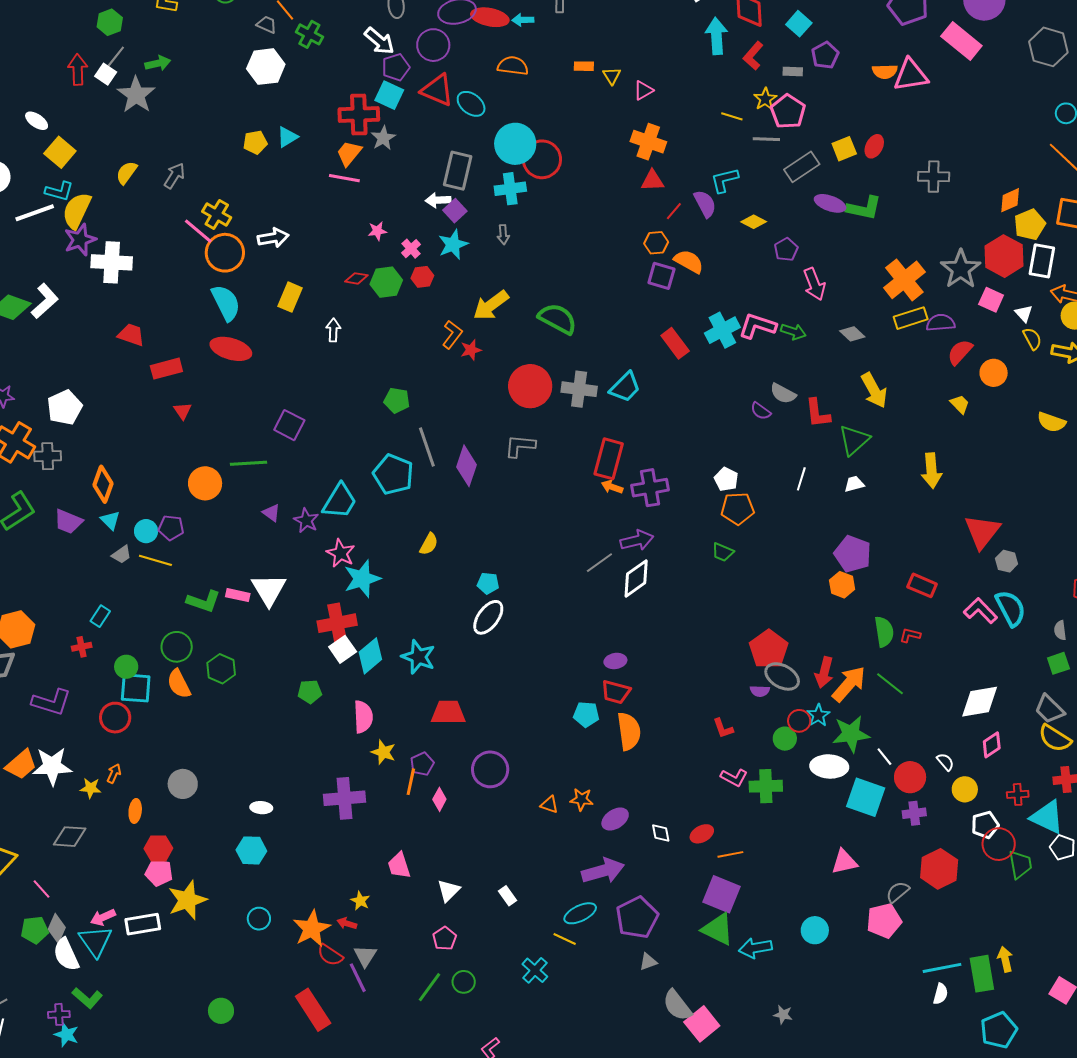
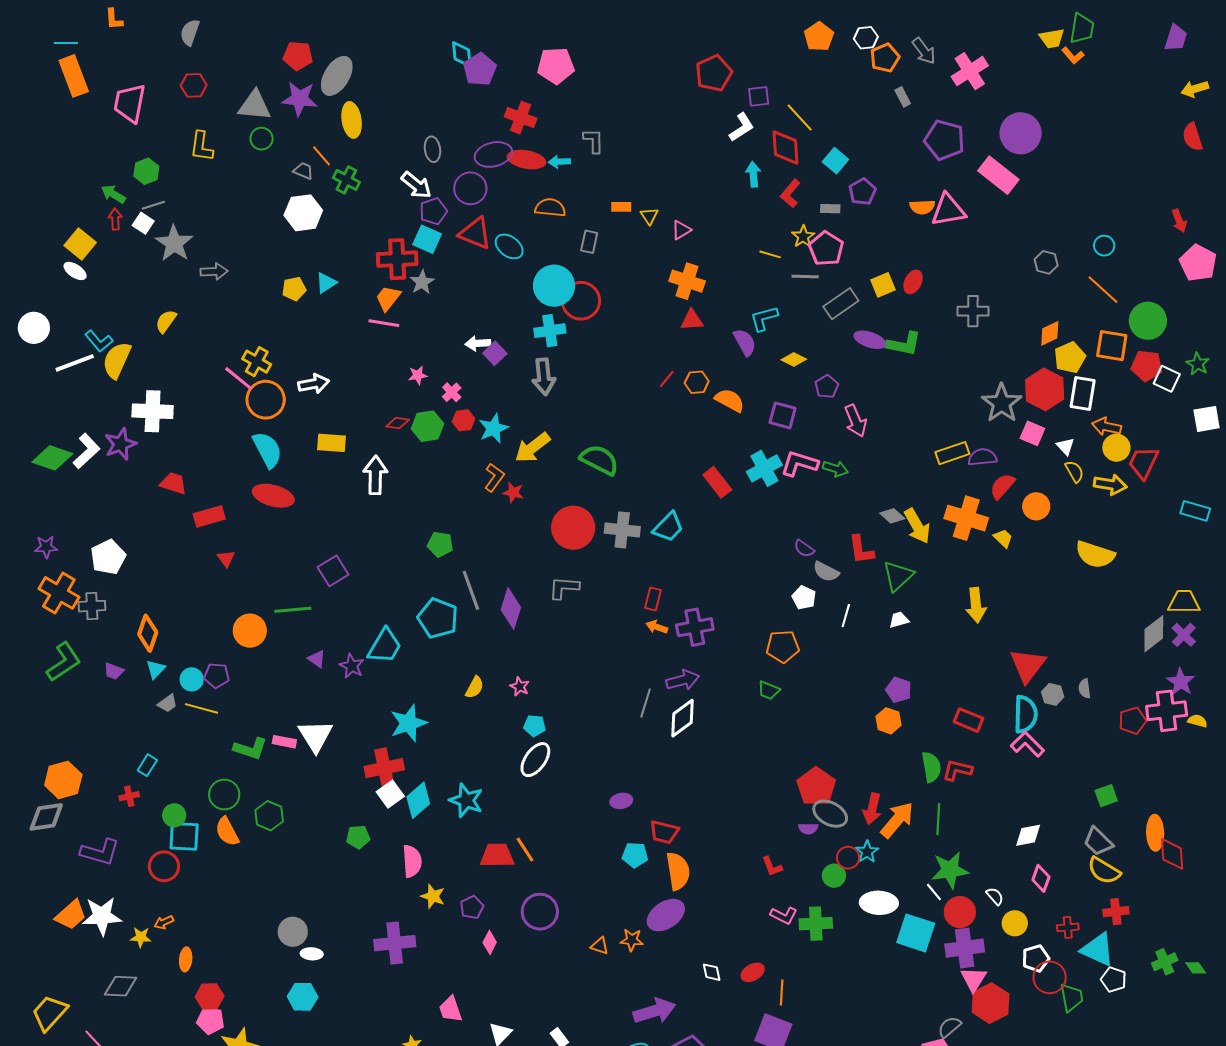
cyan arrow: (717, 36) -> (753, 174), size x0.7
gray hexagon: (1048, 47) -> (1046, 262), moved, size x0.6
gray line: (116, 56) -> (153, 205), turned 35
green arrow: (158, 63) -> (113, 194), moved, turned -135
red arrow: (78, 70) -> (115, 219), size x0.7
yellow square: (60, 152) -> (80, 244), moved
gray rectangle: (458, 171) -> (589, 242), moved, size x0.6
gray arrow: (174, 176) -> (214, 271), moved, turned 56
cyan L-shape: (59, 191) -> (99, 341), turned 36
red line: (674, 211) -> (667, 379), moved
gray arrow: (503, 235) -> (544, 377), size x1.8
purple star: (80, 240) -> (120, 444), moved
cyan star: (453, 244) -> (494, 428), moved
purple square: (661, 276) -> (783, 415), moved
orange cross: (904, 280) -> (966, 518), moved, turned -33
yellow rectangle: (290, 297) -> (331, 443), turned 72
white arrow: (333, 330) -> (375, 475), size x1.6
gray diamond: (852, 334) -> (892, 516), moved
red star: (471, 350) -> (513, 493), turned 30
gray semicircle: (783, 393) -> (826, 572), moved
yellow semicircle: (1052, 422) -> (1095, 555), size x1.4
purple square: (289, 425) -> (333, 571), turned 32
red rectangle: (609, 459) -> (653, 599), size x0.6
white pentagon: (726, 479) -> (804, 598), moved
cyan triangle: (110, 520) -> (156, 669), turned 30
purple trapezoid: (68, 521) -> (114, 671), size x0.7
pink star: (341, 553) -> (520, 687), moved, size x0.7
purple pentagon: (853, 554) -> (899, 690), size x0.7
gray line: (599, 563) -> (646, 703), turned -36
cyan semicircle: (1011, 608) -> (1026, 714), moved, turned 30
gray semicircle: (1060, 630) -> (1085, 689), moved
red L-shape: (910, 635) -> (957, 770), size x1.4
purple ellipse: (615, 661) -> (621, 801), moved
green line: (890, 684) -> (938, 819), turned 56
white diamond: (980, 702) -> (1028, 835), size x0.7
green star: (851, 734) -> (950, 870), moved
pink diamond: (992, 745) -> (1041, 878), turned -36
orange arrow: (114, 774) -> (164, 922), turned -138
orange line: (411, 782) -> (525, 850), moved, turned -44
gray circle: (183, 784) -> (293, 932), moved
purple cross: (914, 813) -> (965, 948), size x1.6
purple ellipse: (615, 819) -> (666, 915), moved, size x1.4
orange line: (730, 854) -> (782, 992), turned -75
pink triangle: (844, 862) -> (974, 979), moved, turned -44

